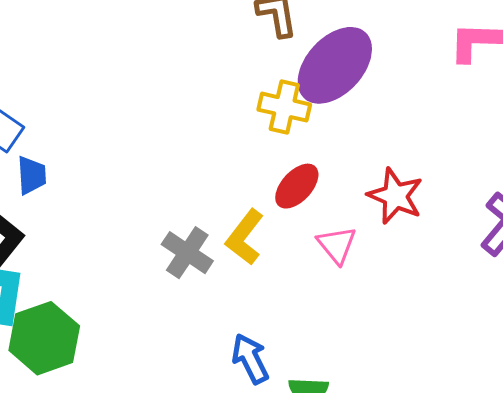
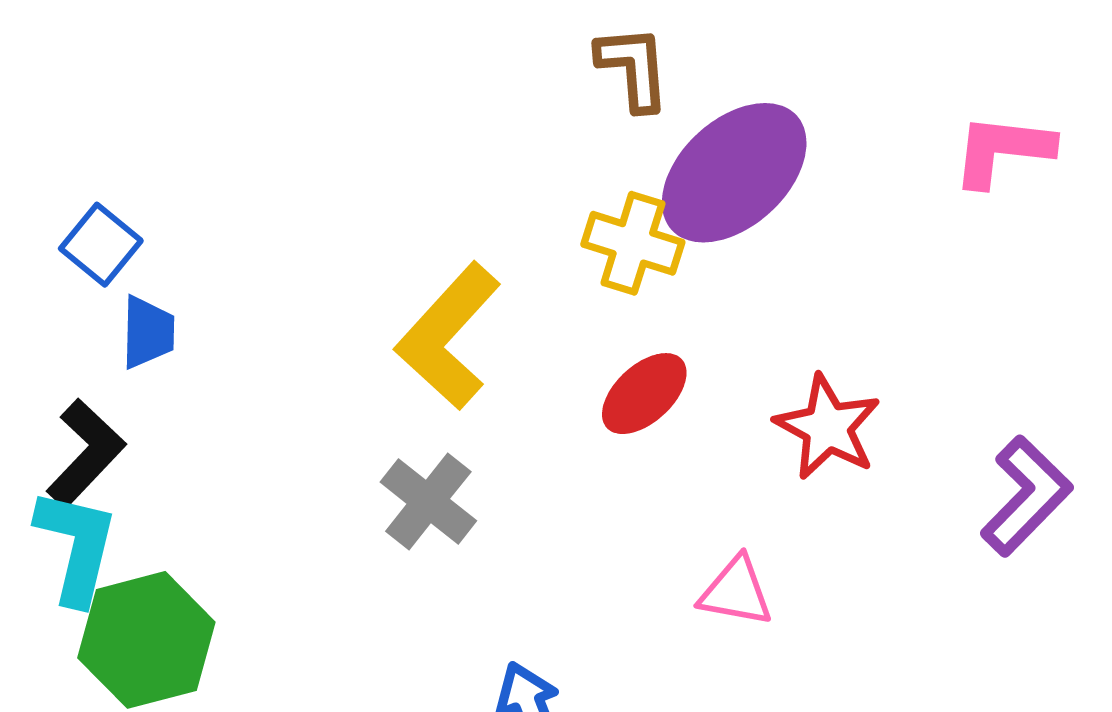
yellow L-shape: (245, 237) -> (448, 336), moved, size x1.4
pink triangle: (337, 245) -> (736, 592), moved, turned -45

